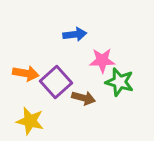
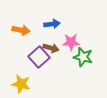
orange arrow: (26, 73) -> (21, 30), moved
brown arrow: (83, 98) -> (51, 48), moved

